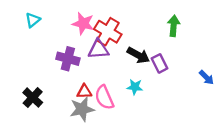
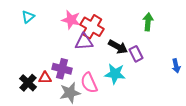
purple cross: (68, 59) -> (62, 69), moved
blue arrow: (206, 77) -> (176, 66), turned 32
cyan star: (135, 87) -> (115, 74), size x1.5
red triangle: (84, 92) -> (45, 78), moved

